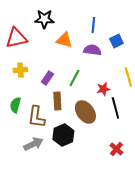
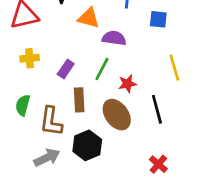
blue square: (116, 41) -> (158, 19), turned 32
purple semicircle: (92, 50) -> (114, 38), moved
red star: (103, 89) -> (127, 84), moved

